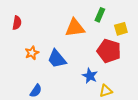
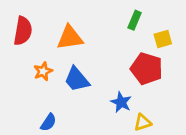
red semicircle: (17, 23) -> (23, 31), size x1.5
orange triangle: (75, 28) -> (70, 38), moved

